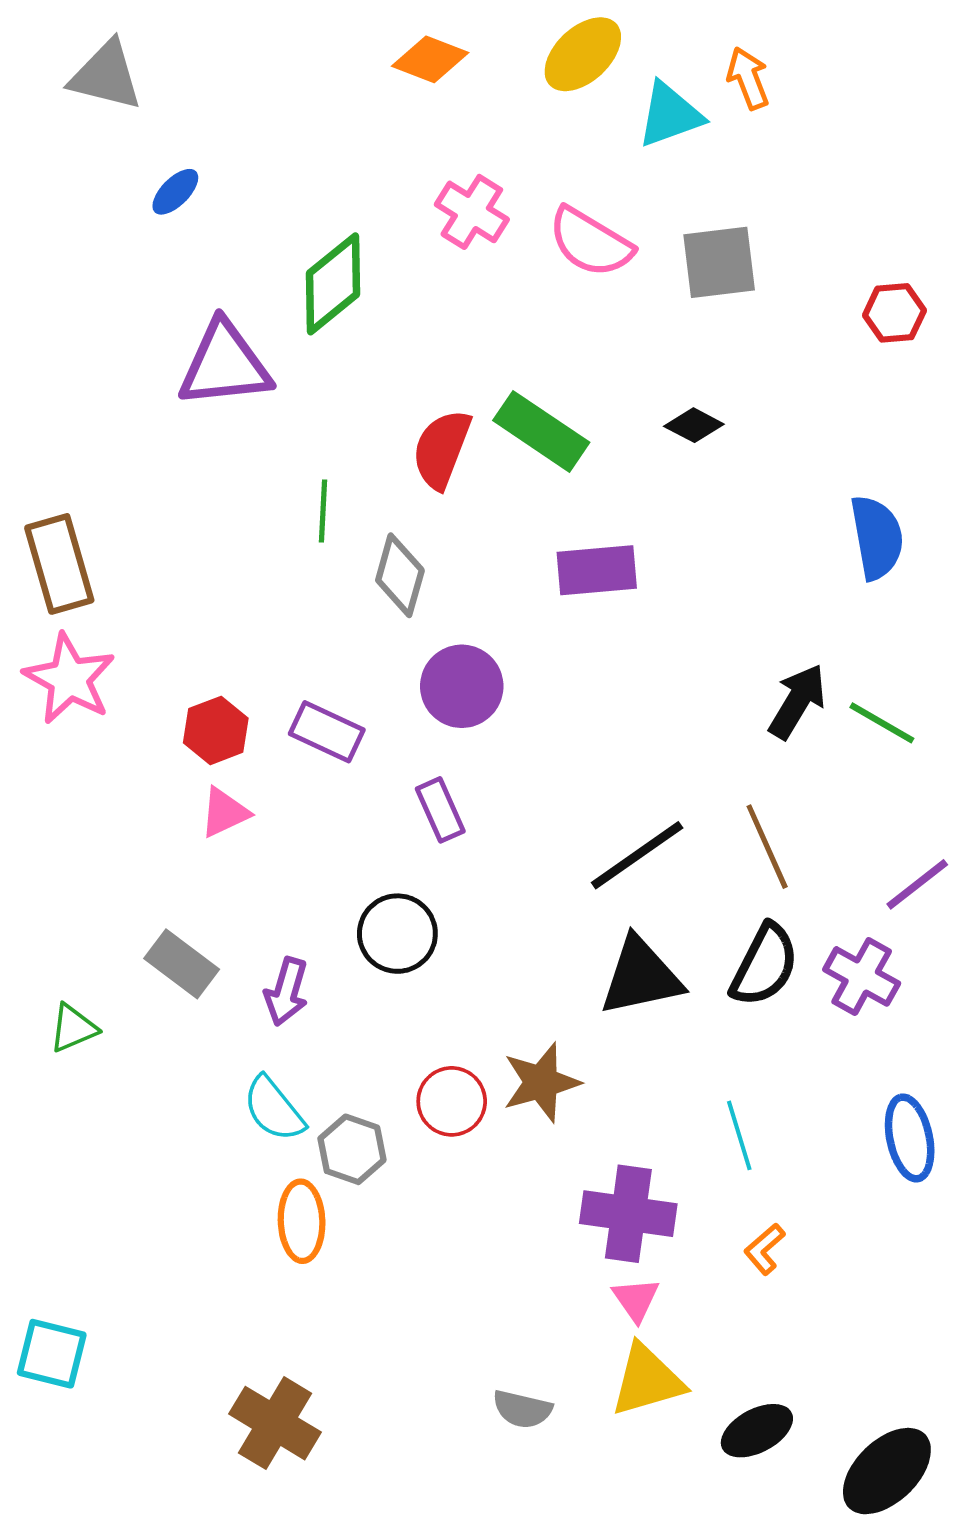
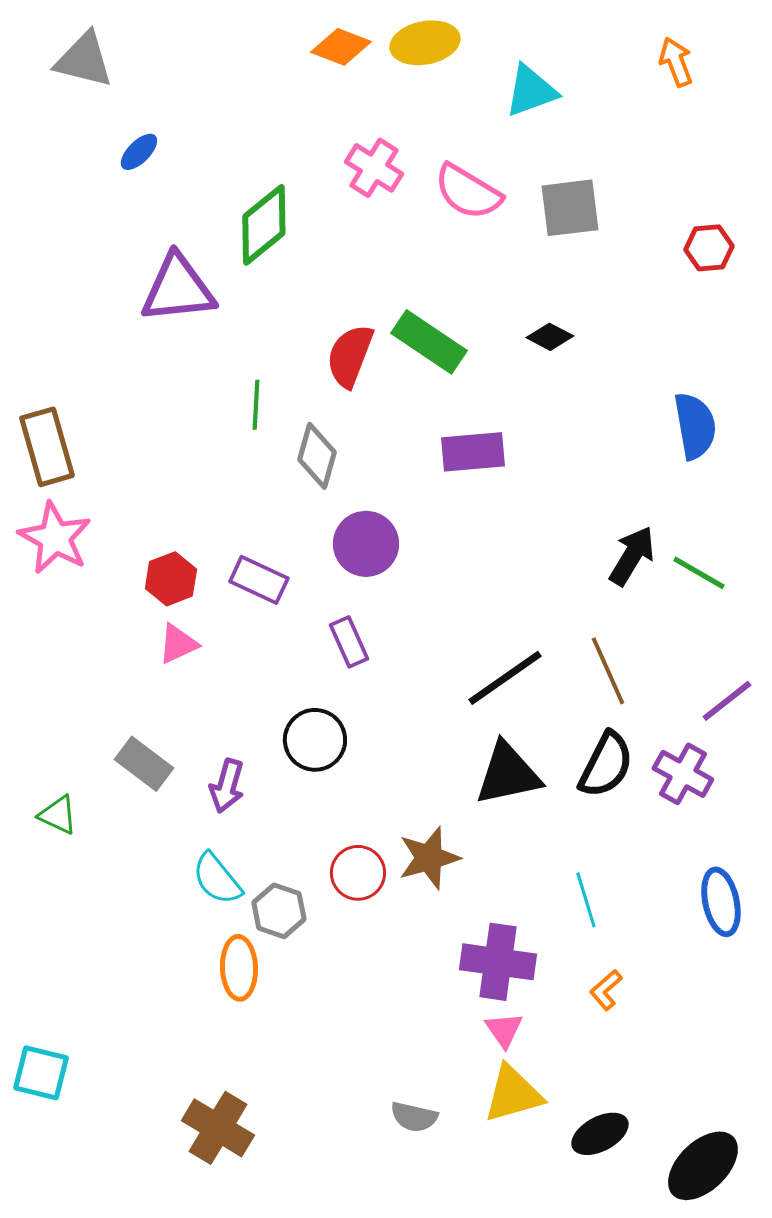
yellow ellipse: (583, 54) -> (425, 43), moved, turned 32
orange arrow: (748, 78) -> (676, 62), moved
green triangle: (73, 1028) -> (58, 815), turned 48

